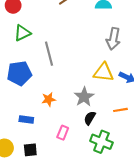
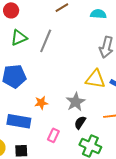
gray line: (49, 54) -> (46, 41), moved, turned 35
blue rectangle: (26, 119) -> (19, 121), size x1.6

